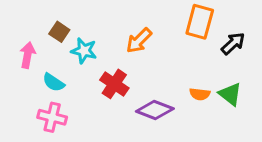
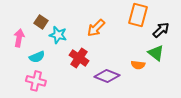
cyan semicircle: (54, 83) -> (37, 57), turned -56
green triangle: (230, 94) -> (156, 53), moved

